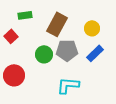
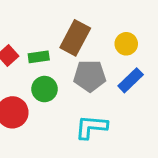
green rectangle: (25, 15) -> (39, 57), moved
green circle: (44, 54) -> (44, 89), moved

